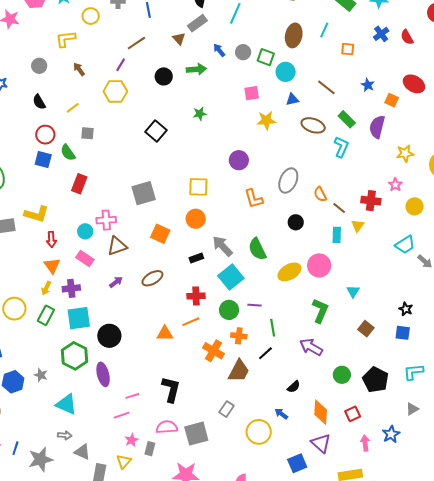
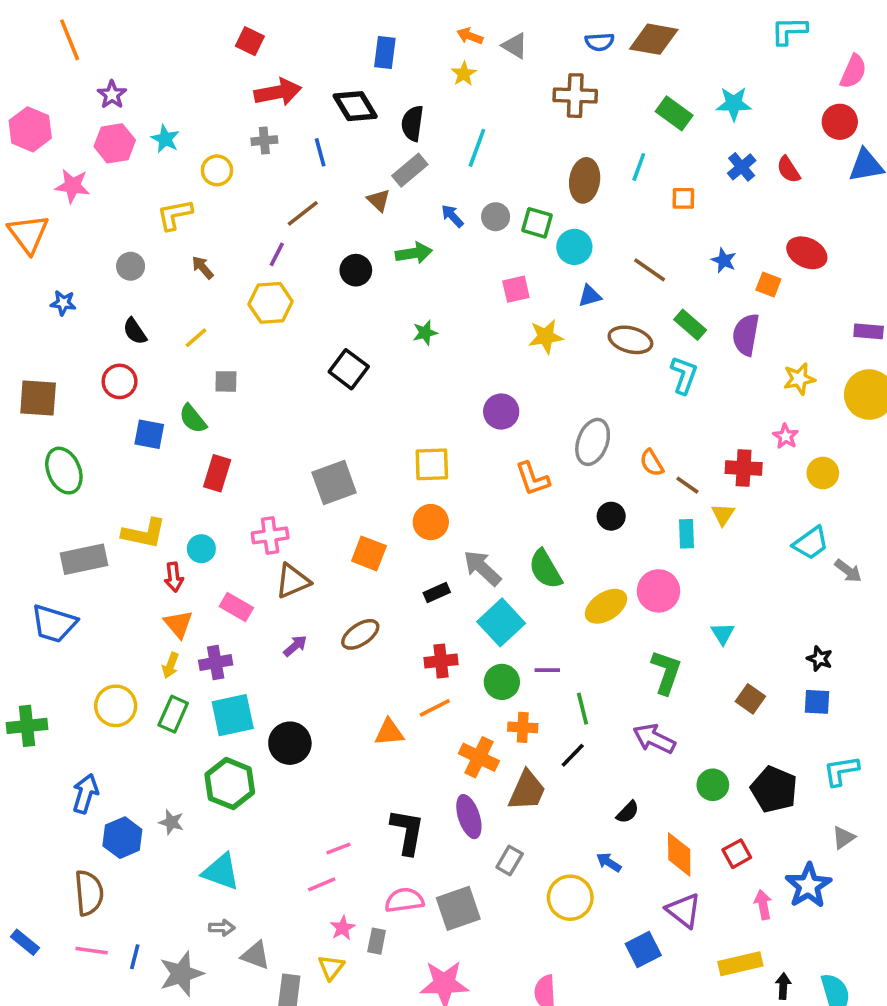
red circle: (45, 135) -> (120, 381), moved
cyan circle: (85, 231) -> (201, 549), moved
purple ellipse: (103, 374) -> (469, 817), moved
blue star: (391, 434) -> (808, 886), size x1.4

